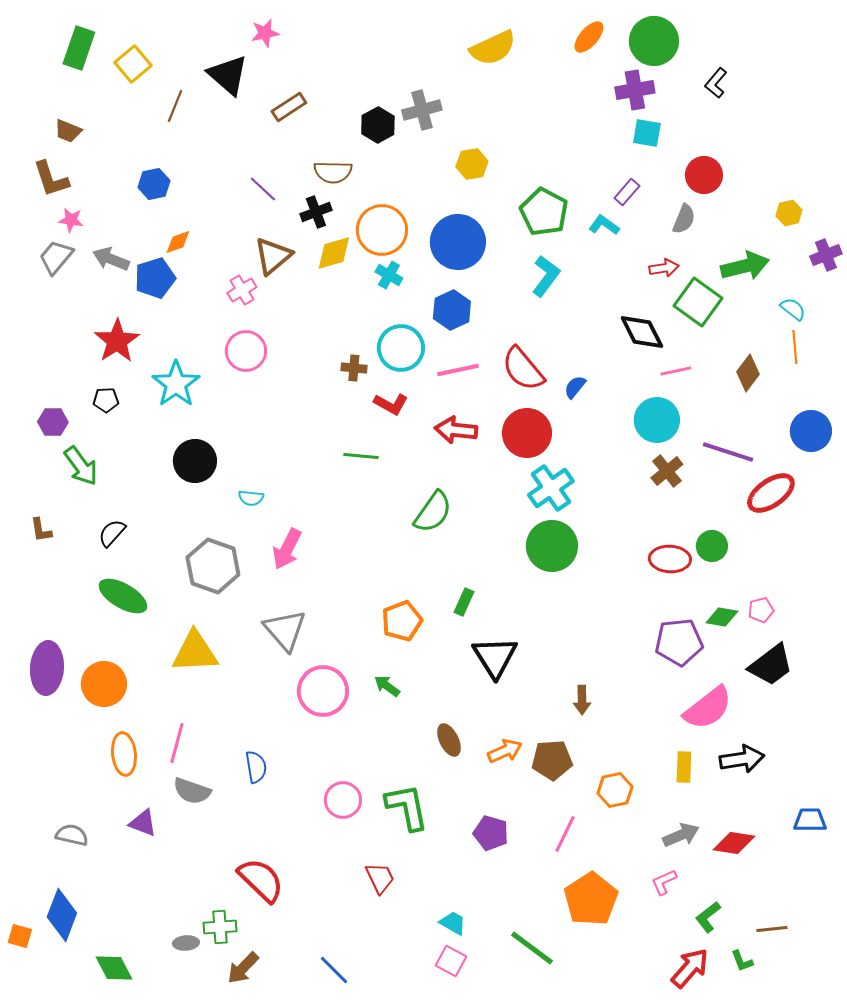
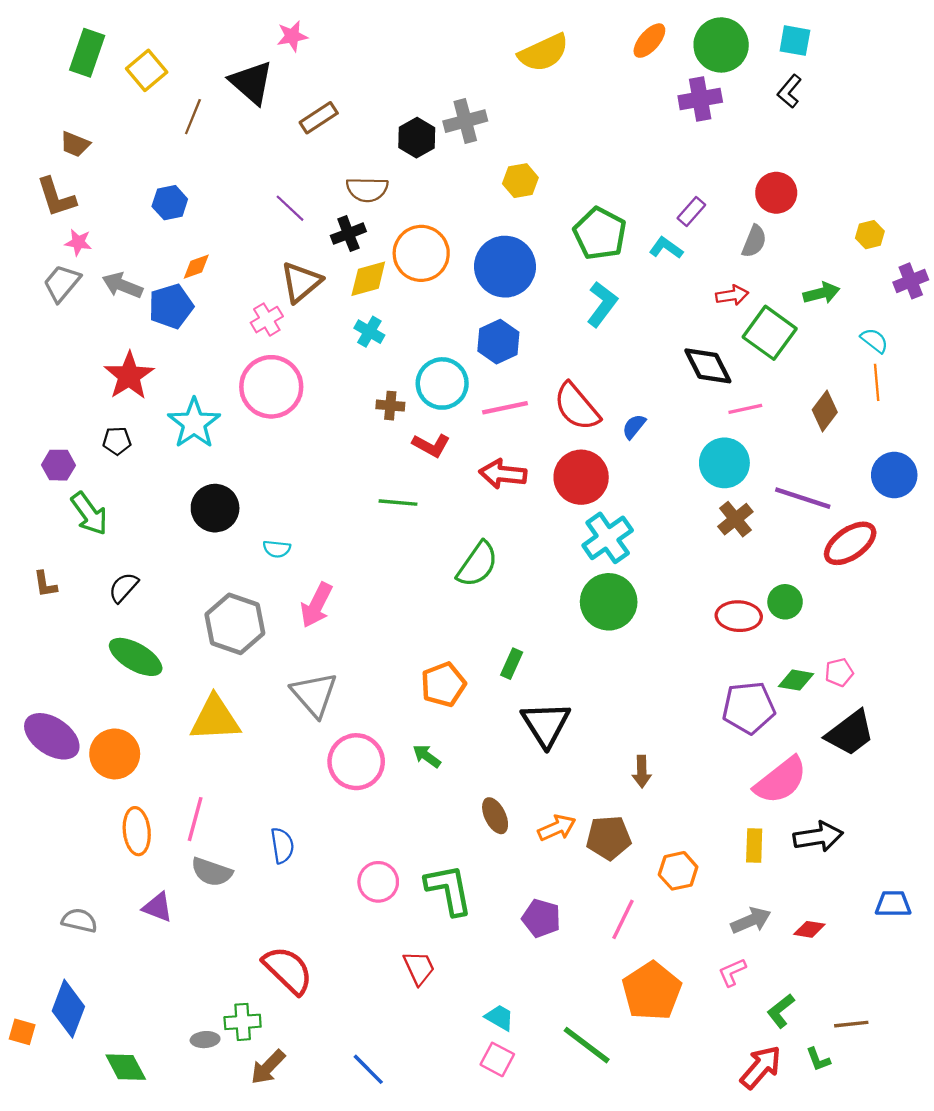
cyan square: (647, 133) -> (795, 41), moved
green arrow: (745, 266) -> (821, 293), size x0.7
cyan cross: (389, 275) -> (369, 332), moved
pink circle: (246, 351) -> (271, 387), size x1.4
purple ellipse: (47, 668) -> (52, 736), turned -60
red diamond: (734, 843) -> (809, 929), size x0.7

